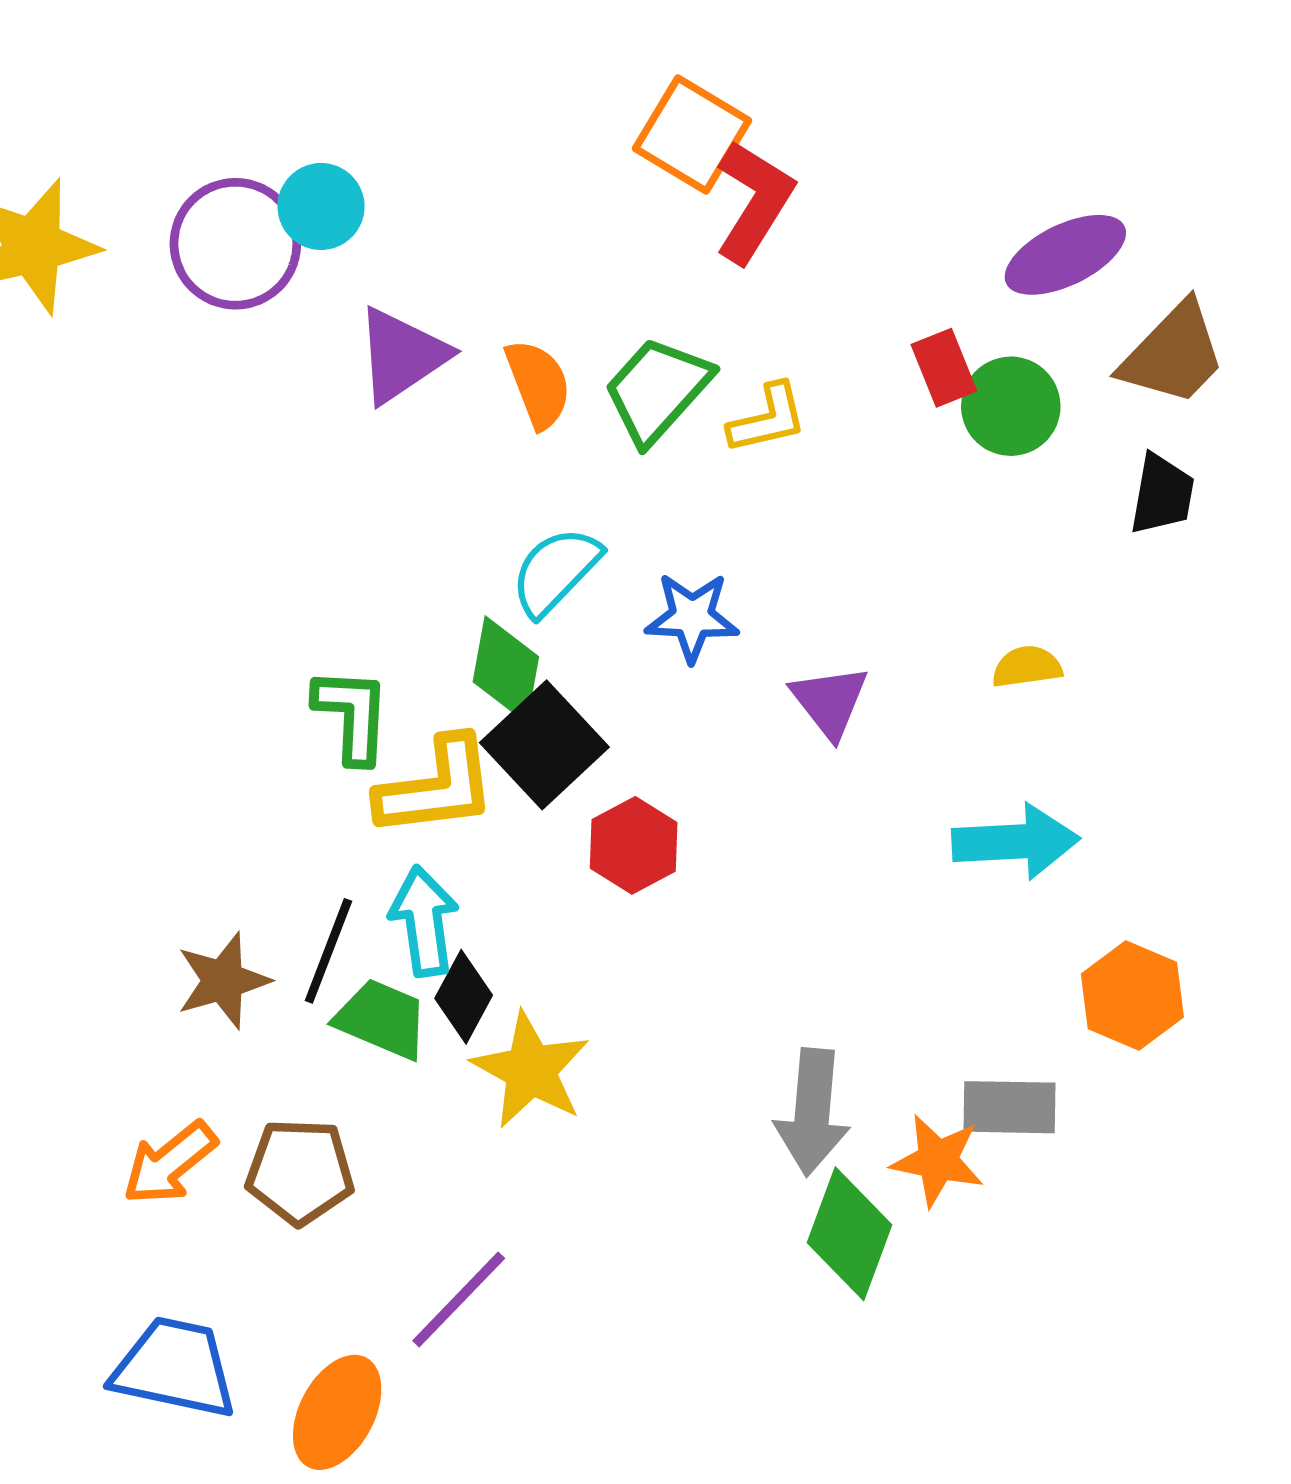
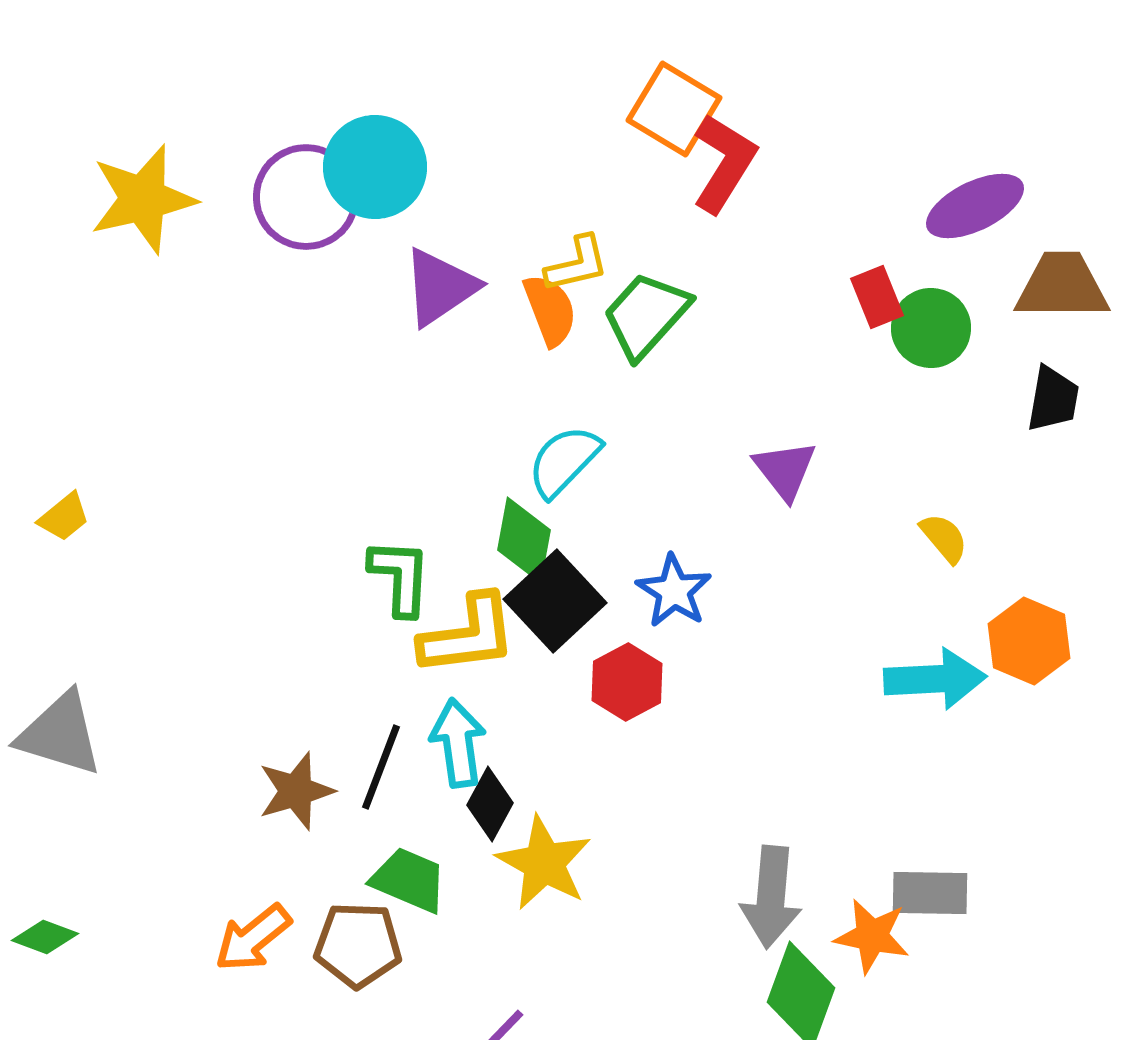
cyan circle: (321, 206) -> (375, 167), size x1.5
brown trapezoid: (1173, 354) -> (1062, 286), turned -134
yellow L-shape: (768, 419) -> (577, 264), moved
blue star: (692, 617) -> (674, 591), moved, turned 30
yellow semicircle: (1027, 667) -> (944, 538), turned 58
purple triangle: (830, 701) -> (785, 470), moved
orange hexagon: (1132, 996) -> (1029, 641), moved
green trapezoid: (382, 1019) -> (409, 880), moved

